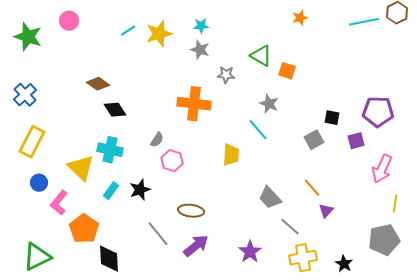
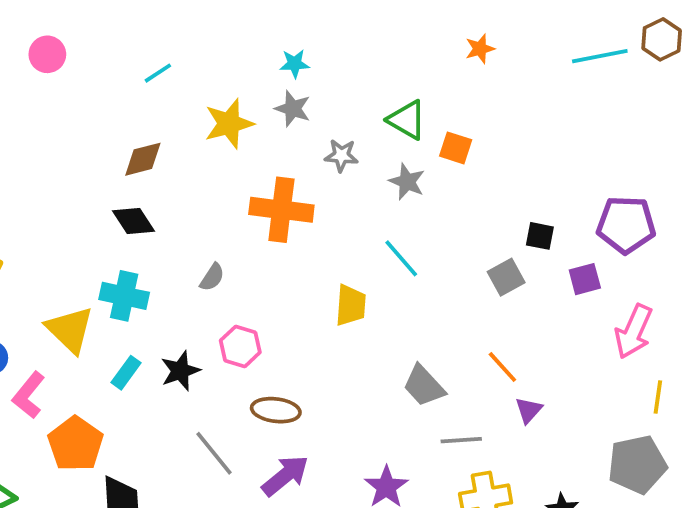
yellow star: (159, 34) -> (229, 124), moved
brown diamond: (98, 84) -> (143, 159), moved, turned -50
gray star: (269, 104) -> (407, 182), moved
pink hexagon: (172, 161) -> (240, 346), moved
gray line: (290, 227) -> (461, 440), turned -45

